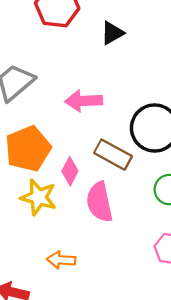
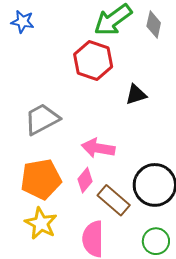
pink diamond: (70, 171) -> (85, 180), moved

